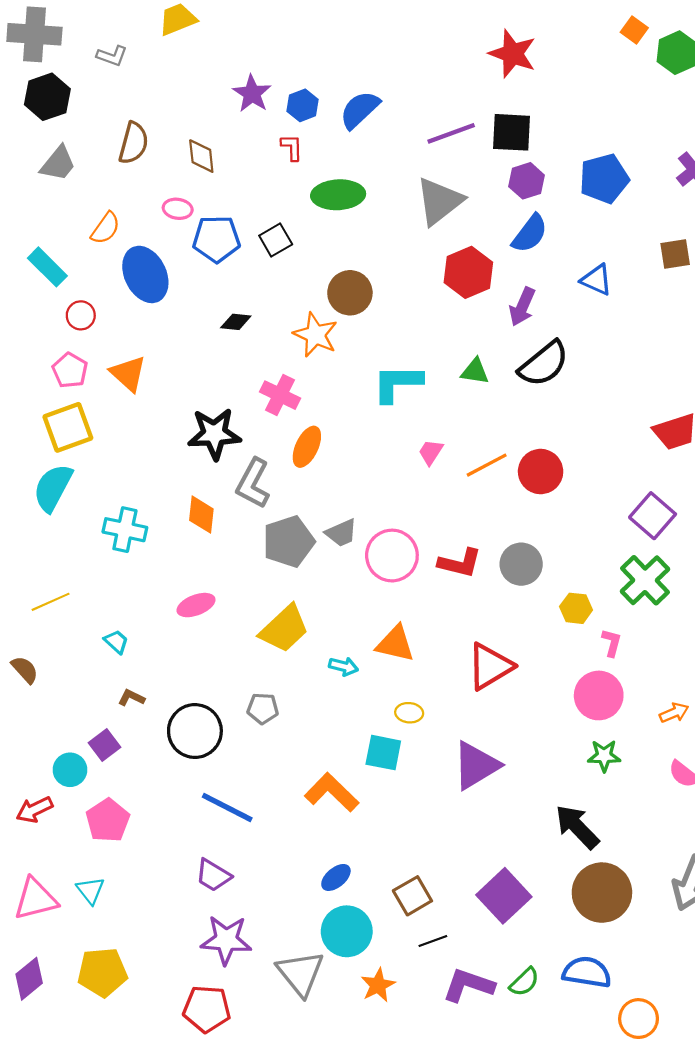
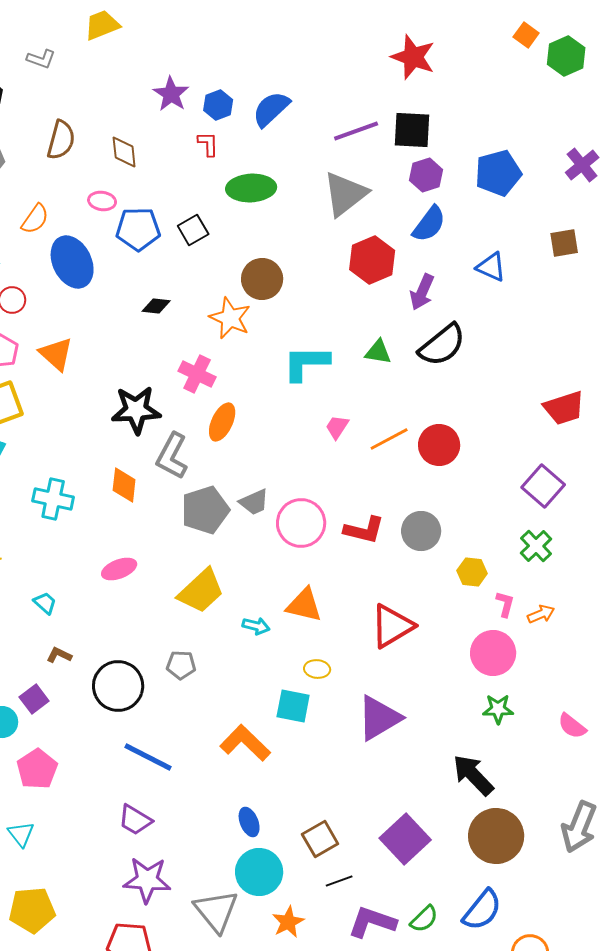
green cross: (645, 580) -> (536, 546), size x0.7
orange arrow: (674, 713) -> (541, 614), moved
blue ellipse: (336, 877) -> (249, 822), turned -72
blue semicircle: (587, 972) -> (482, 910), turned 120

